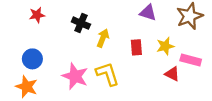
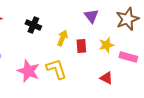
purple triangle: (148, 13) -> (91, 16), turned 35
yellow arrow: (103, 38) -> (62, 38), moved
red triangle: (172, 74) -> (106, 78), moved

